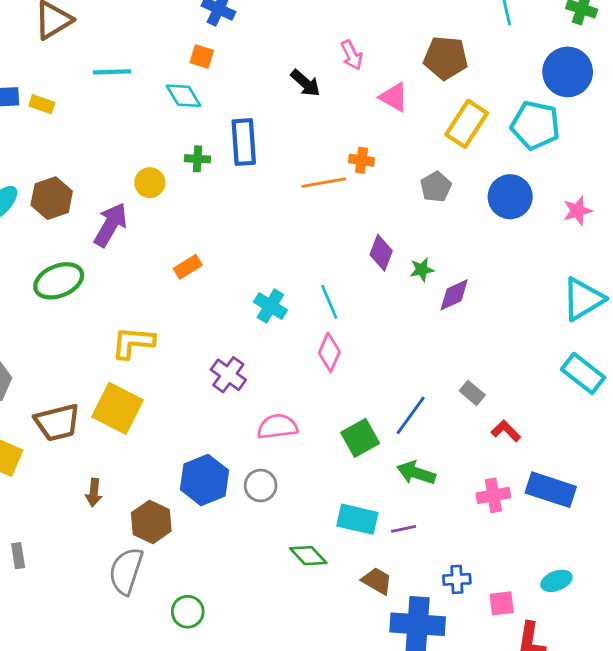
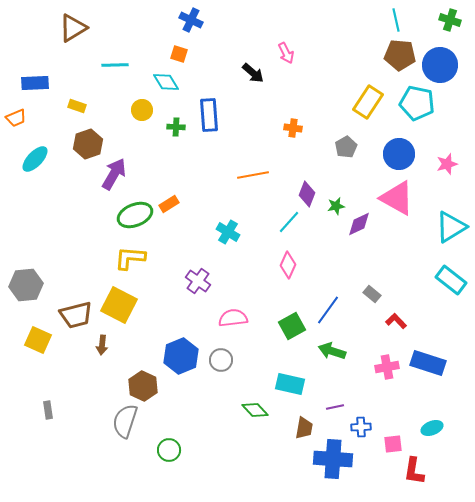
brown pentagon: (446, 58) -> (400, 55), moved
pink triangle: (394, 97) -> (397, 198), moved, size x1.6
yellow rectangle: (42, 104) -> (77, 106), moved
yellow circle: (150, 183) -> (142, 110), moved
orange line: (324, 183) -> (253, 175), moved
brown hexagon: (52, 198) -> (88, 144), moved
green ellipse: (59, 281) -> (135, 215), moved
cyan line: (329, 302) -> (289, 222), moved, turned 65
pink diamond: (329, 352) -> (288, 265), moved
brown arrow: (94, 493) -> (102, 345), moved
purple line: (404, 529) -> (335, 407), moved
brown trapezoid: (377, 581) -> (304, 428), turned 70

